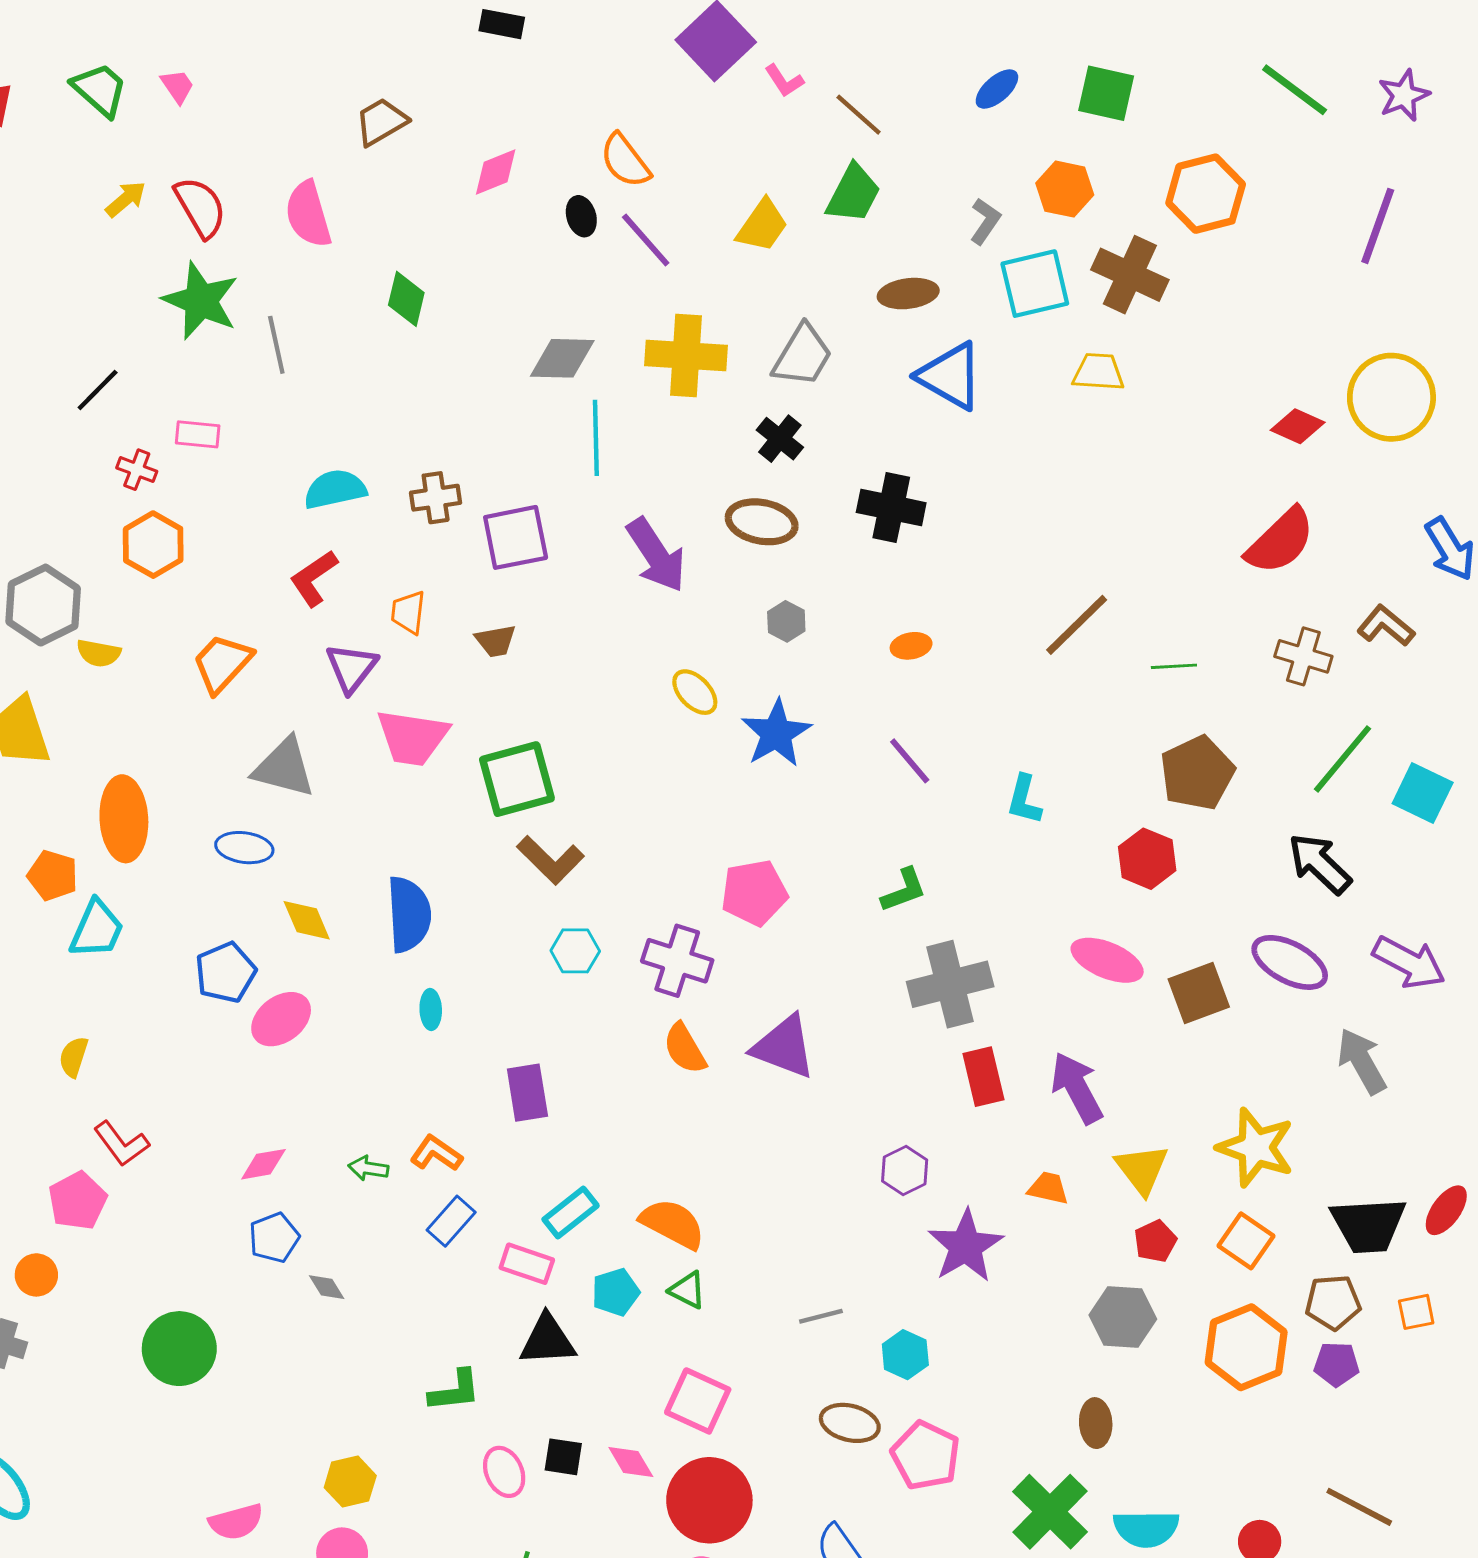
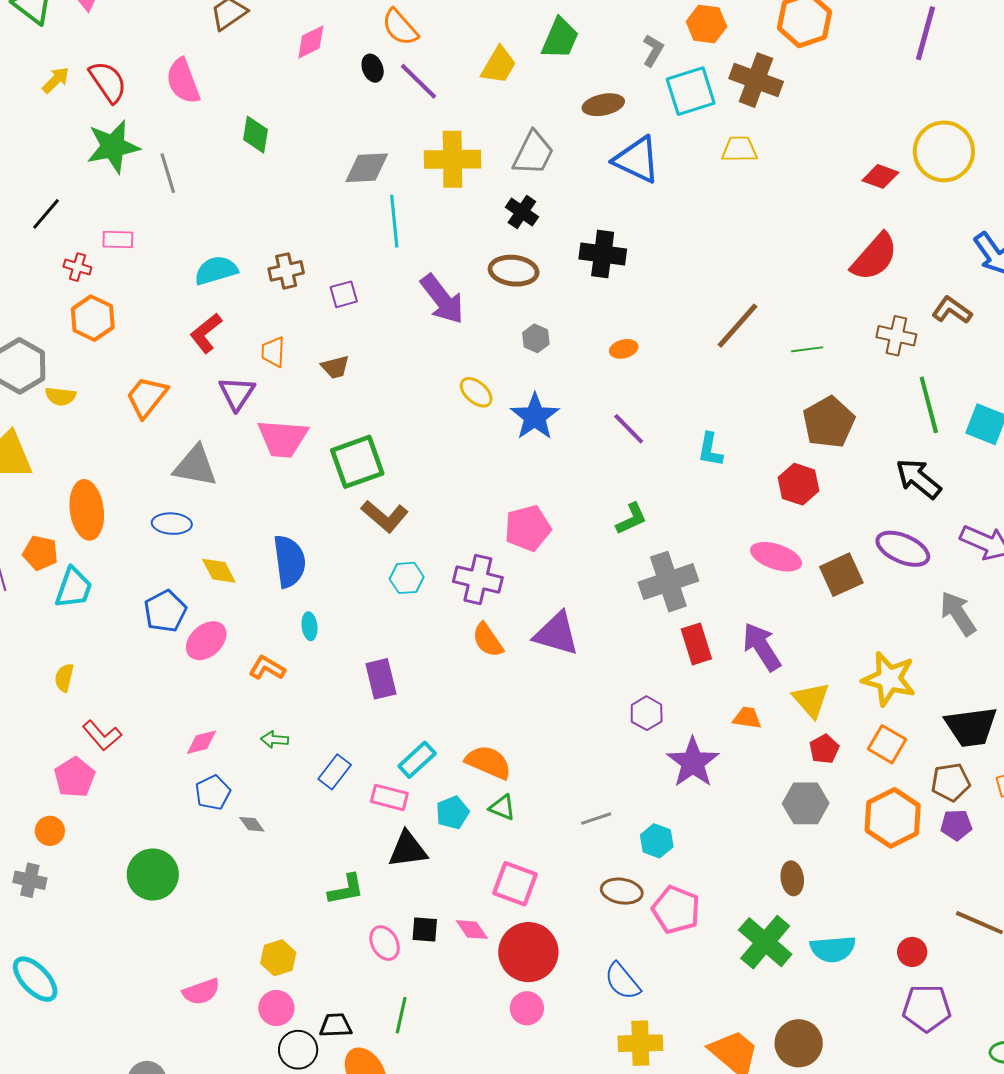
green star: (201, 301) -> (113, 147), turned -30
purple square: (516, 537) -> (344, 294), size x0.6
green line: (1342, 759) -> (929, 405), turned -50
orange L-shape: (436, 1153) -> (267, 668), moved

